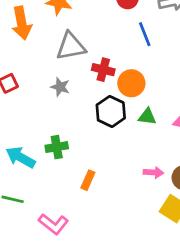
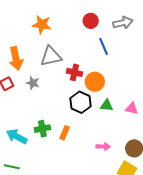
orange arrow: (22, 23) -> (16, 58), moved
gray star: (60, 87) -> (33, 83), moved
pink arrow: (153, 172) -> (103, 146), moved
orange rectangle: (88, 180) -> (65, 133), moved

